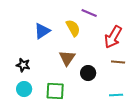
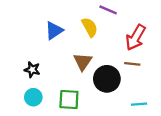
brown line: (118, 62) -> (132, 64), moved
black circle: (88, 73) -> (107, 79), size x1.5

